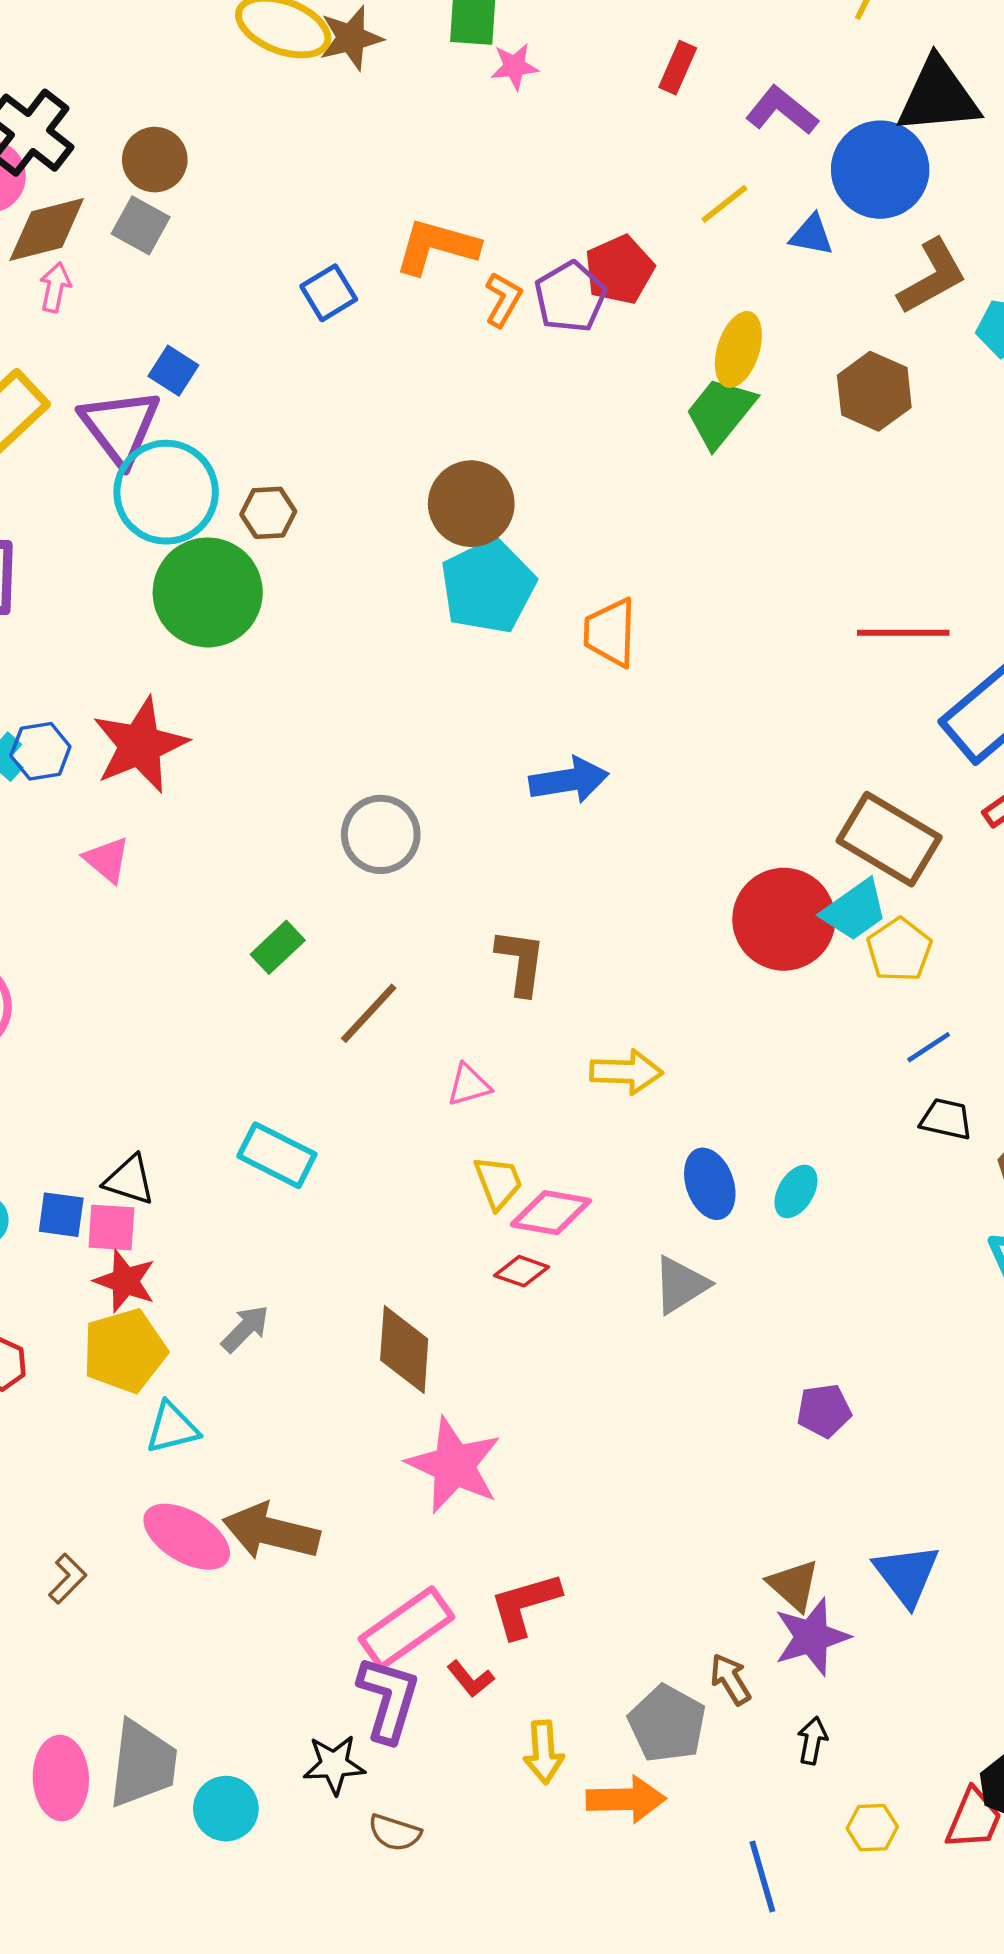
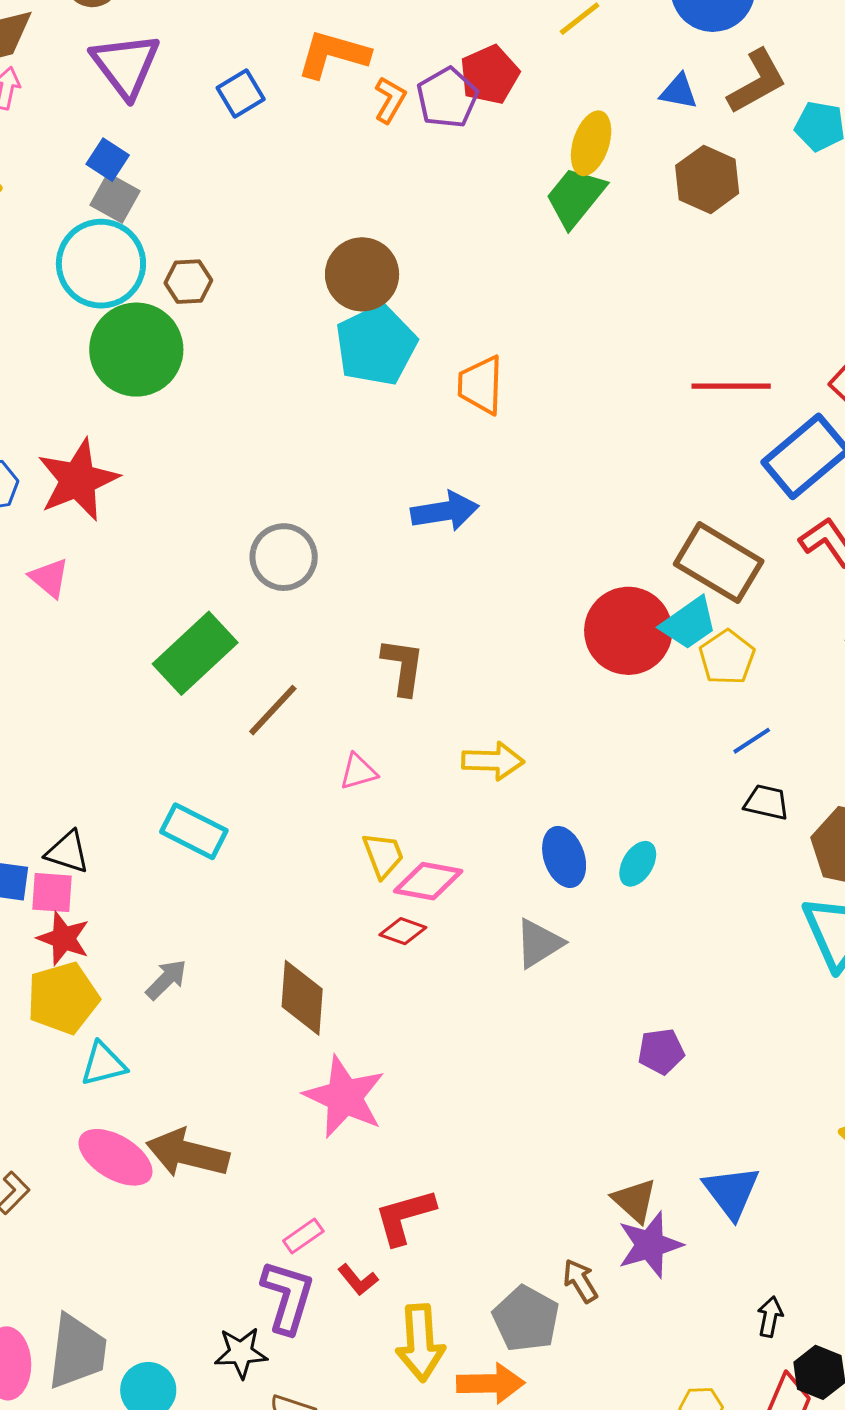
gray square: (141, 225) -> (115, 198), moved
blue triangle: (812, 235) -> (679, 92), moved
purple triangle: (120, 427) -> (126, 65), moved
green rectangle: (278, 947) -> (195, 653), size x1.8
pink rectangle: (406, 1628) -> (303, 1236), size x0.5
black arrow: (812, 1741) -> (770, 1317), moved
yellow arrow: (544, 1752) -> (420, 1343), size x1.4

